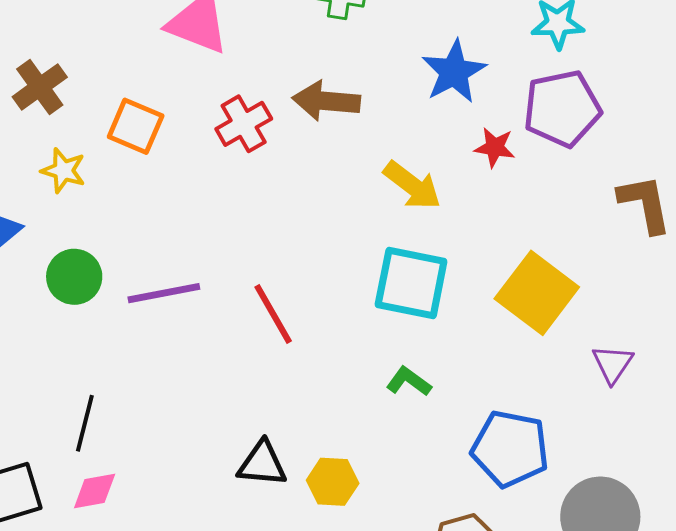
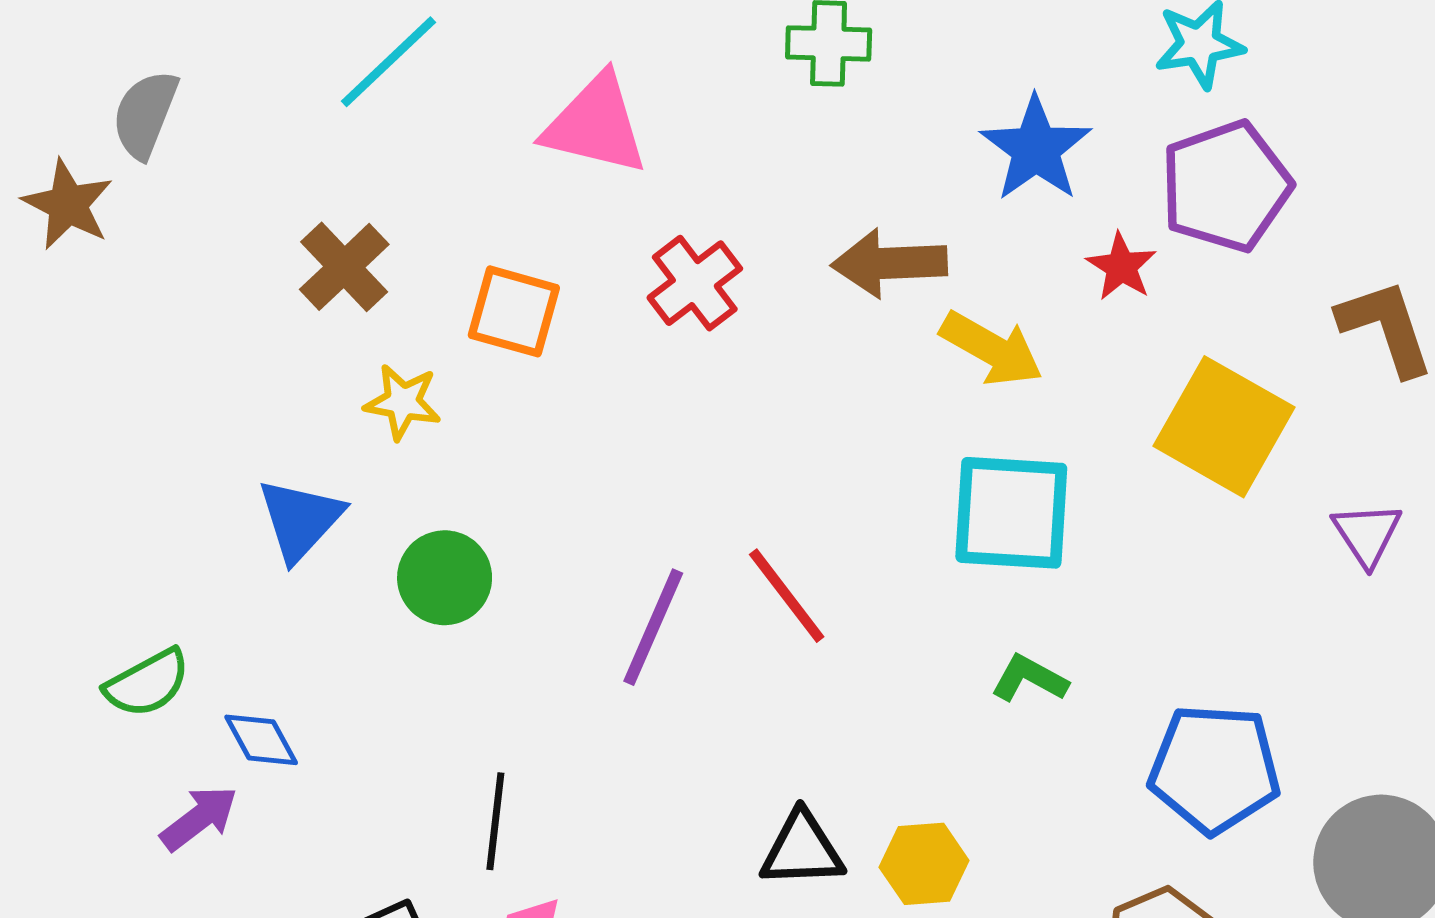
brown arrow: (326, 101) -> (889, 263), moved
red star: (495, 147) -> (1121, 267), turned 30
purple line: (164, 293) -> (653, 627), moved, turned -48
yellow square: (537, 293) -> (1224, 427), moved
purple triangle: (613, 364) -> (1367, 534), moved

